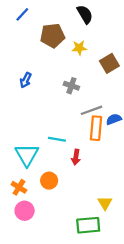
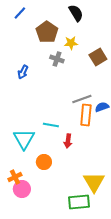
brown pentagon: (52, 36) -> (47, 32), turned -30
gray cross: (71, 86) -> (57, 59), moved
orange cross: (19, 187) -> (15, 177), moved, turned 32
yellow triangle: (105, 203) -> (94, 182), size x1.6

